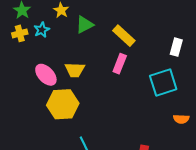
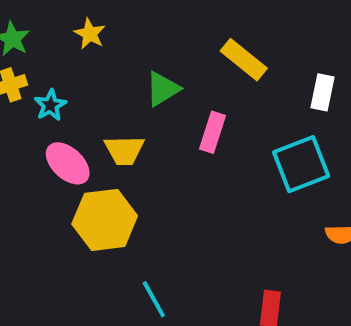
green triangle: (85, 25) -> (163, 89), moved
cyan star: (42, 30) -> (50, 105), moved
yellow rectangle: (124, 36) -> (244, 60), moved

